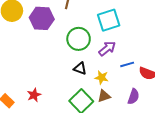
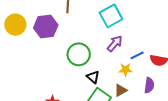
green circle: (79, 39) -> (79, 54), moved
black triangle: (80, 68) -> (93, 77), moved, turned 32
yellow star: (102, 77) -> (125, 70), moved

